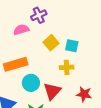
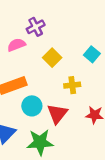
cyan square: (72, 46) -> (92, 54), moved, turned 32

